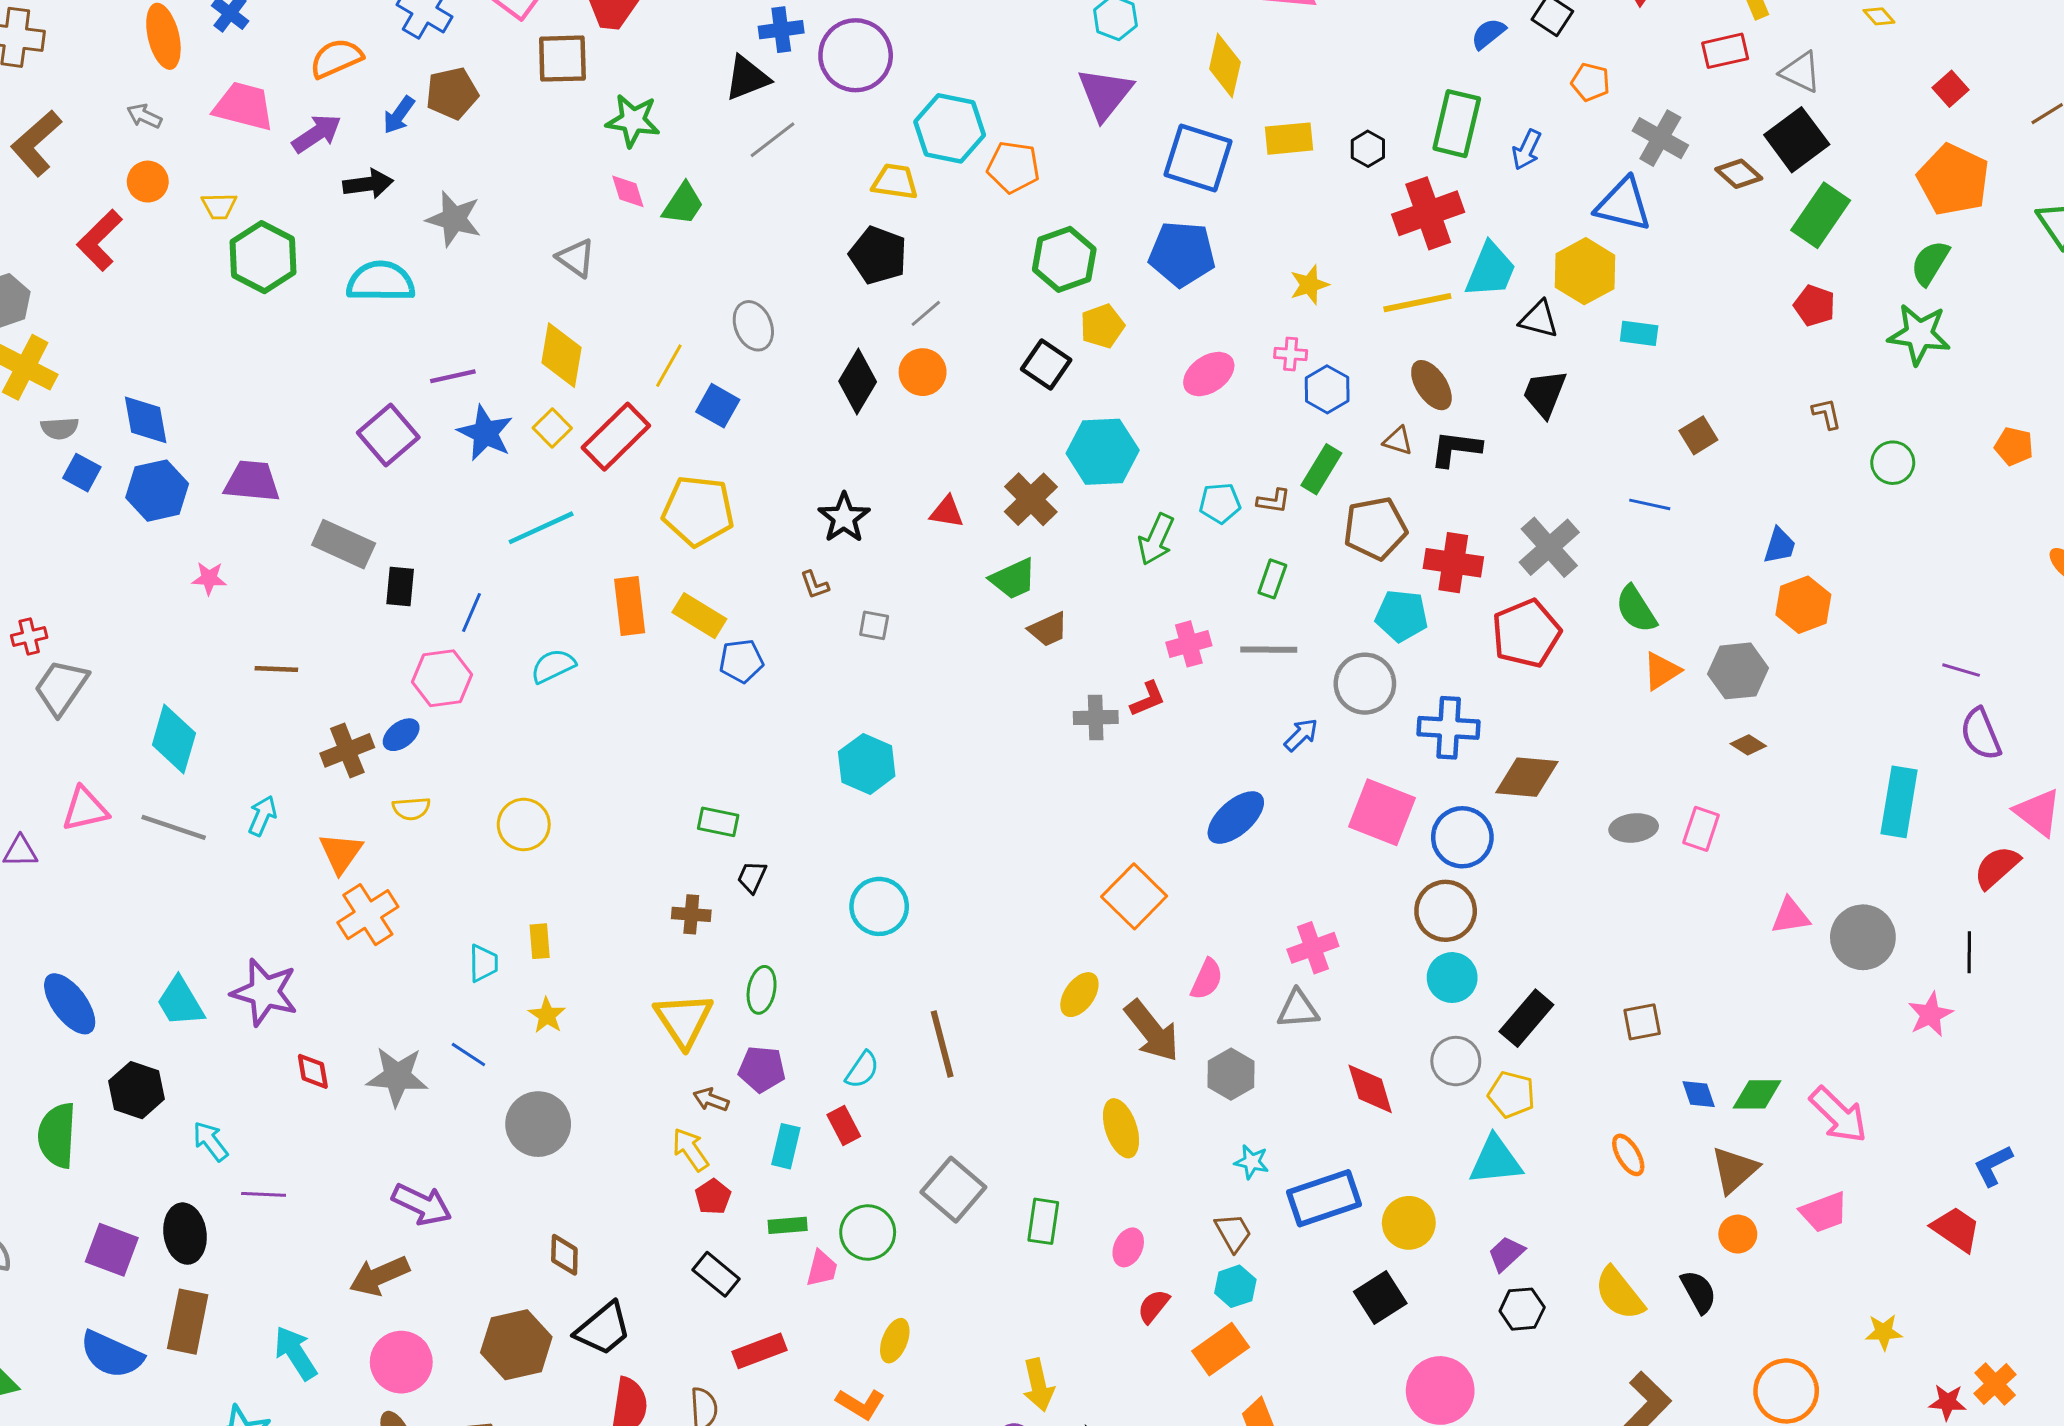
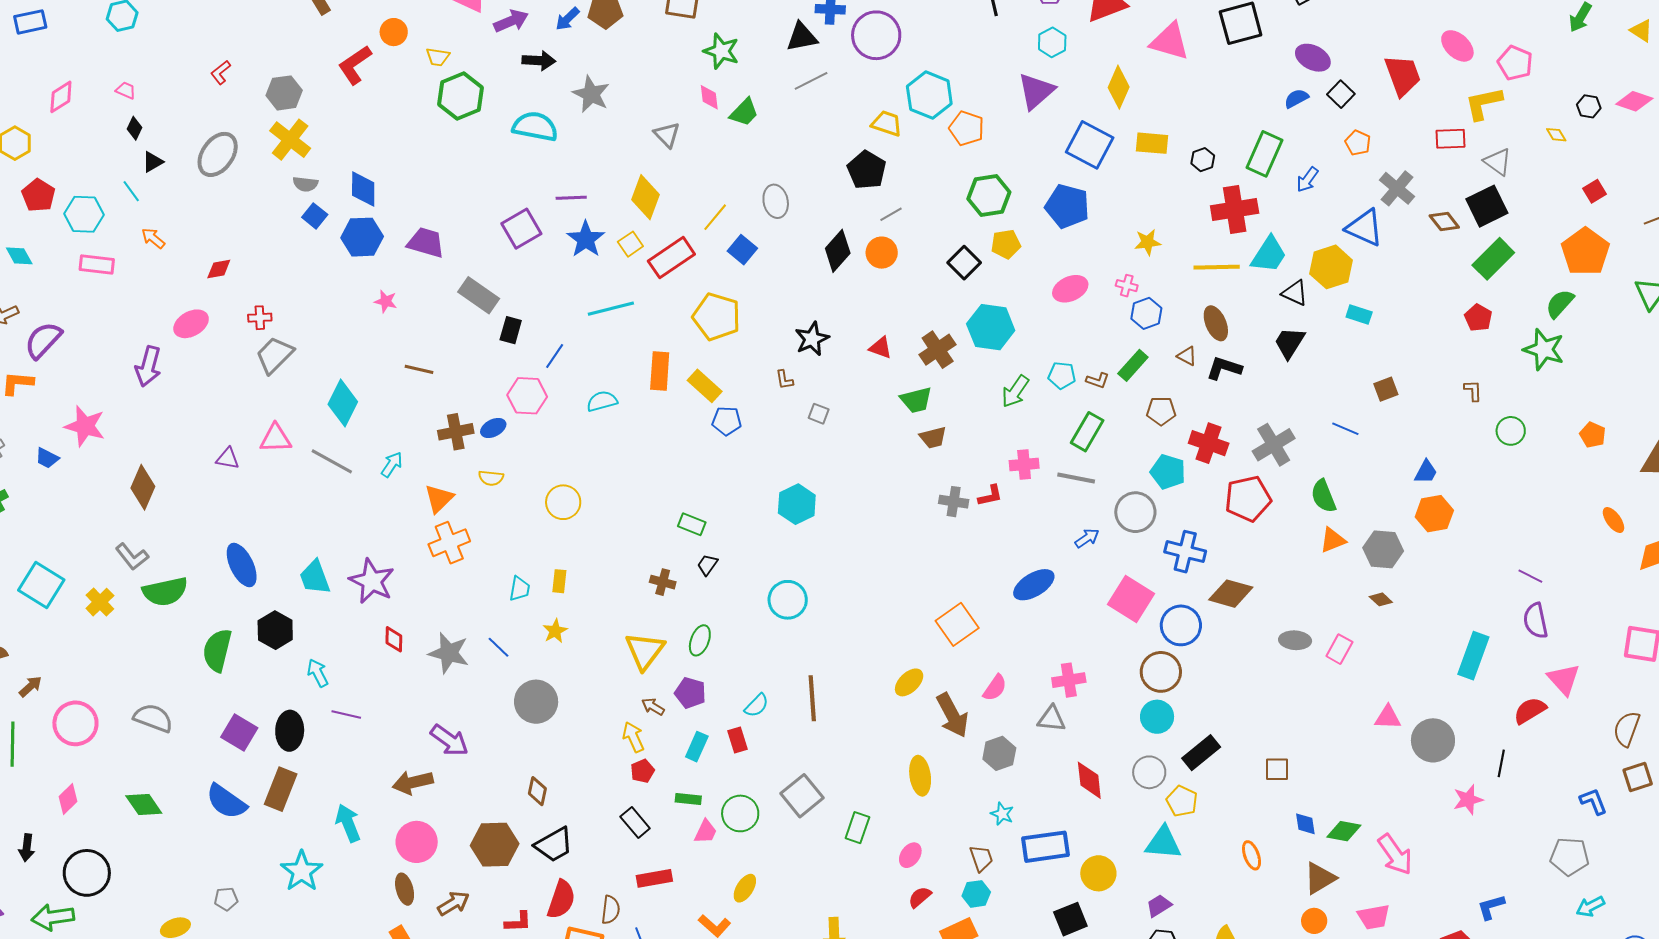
brown pentagon: (1375, 528) -> (1161, 411), size x0.7
green rectangle: (1272, 579) -> (1087, 432), size x1.5

